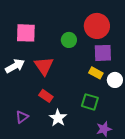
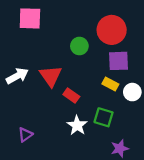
pink square: (26, 33) -> (30, 18), moved
red rectangle: (46, 96) -> (71, 95), moved
white star: (58, 118) -> (77, 125), moved

